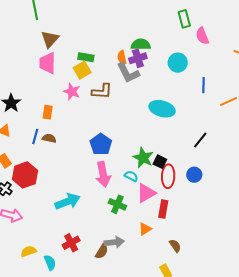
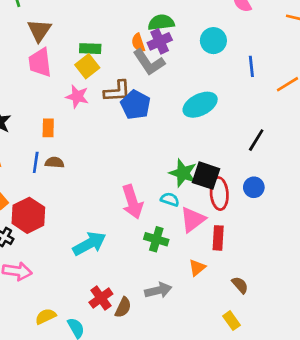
cyan ellipse: (162, 109) -> (200, 105), turned -35
blue pentagon: (101, 144) -> (136, 105), moved
black square: (160, 162) -> (206, 176), size x1.5
brown semicircle: (102, 252) -> (123, 307), moved

